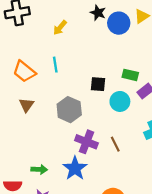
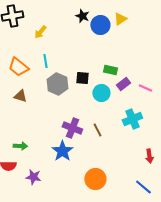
yellow arrow: (60, 28) -> (40, 32), moved
brown triangle: (27, 105) -> (20, 96), turned -48
gray hexagon: (69, 110) -> (57, 84), moved
green arrow: (39, 169) -> (20, 146), moved

